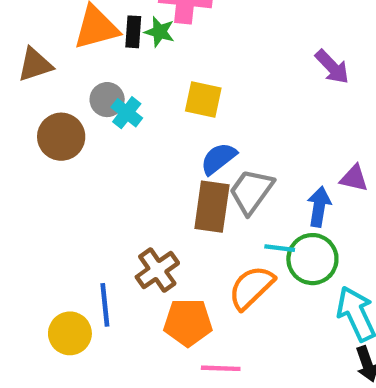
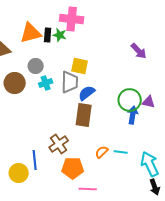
cyan cross: (127, 113) -> (46, 83), moved, turned 32
gray trapezoid: (251, 191) -> (70, 82), moved, turned 145
cyan line: (280, 248) -> (121, 152), moved
green circle: (312, 259) -> (130, 100), moved
orange semicircle: (251, 287) -> (102, 152), size x0.6

